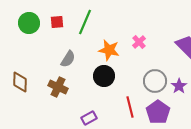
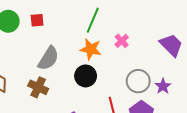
green line: (85, 22) -> (93, 20), moved
gray semicircle: (68, 59) -> (48, 58), size x1.4

